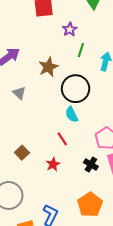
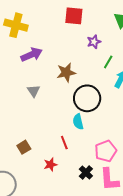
green line: (81, 50) -> (108, 62), moved

